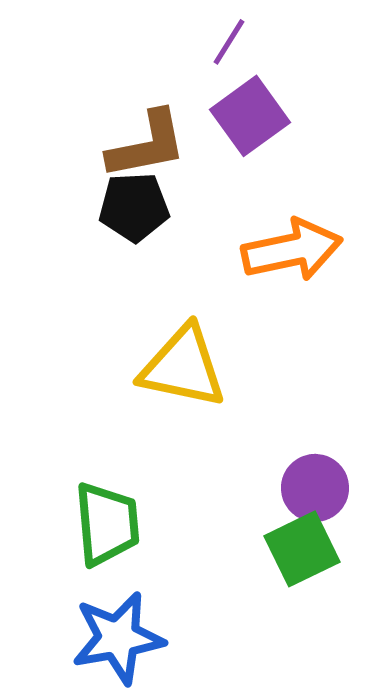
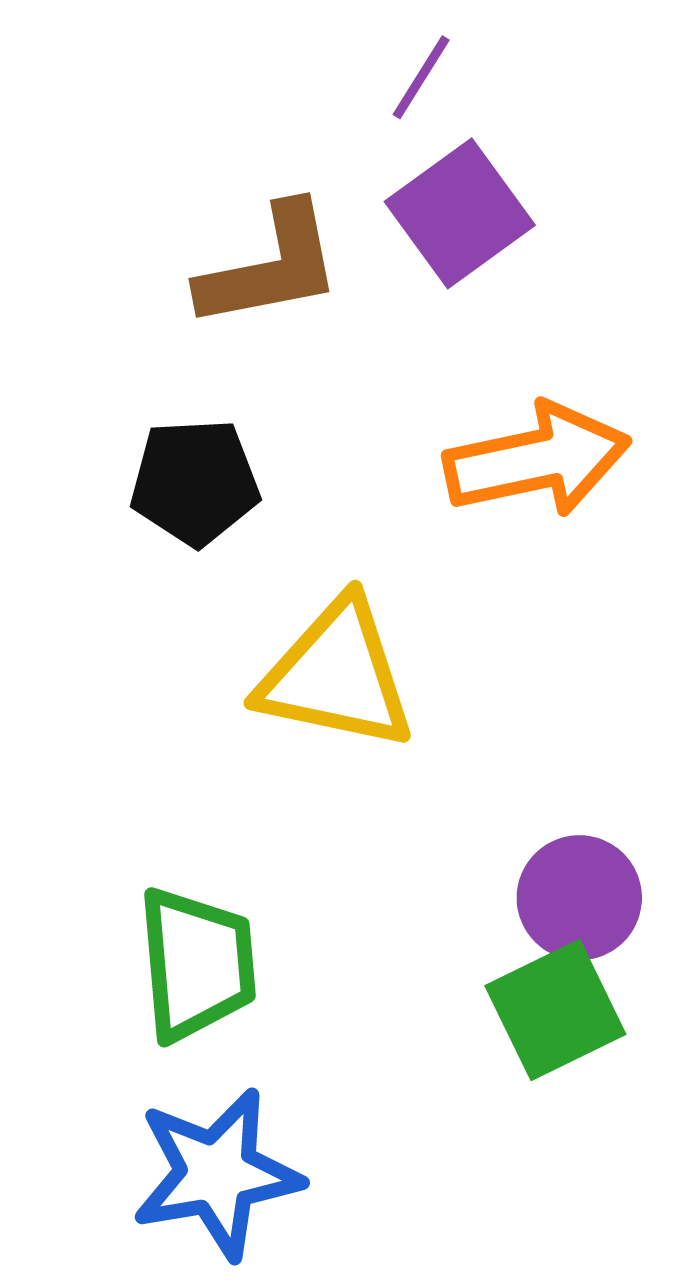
black pentagon: (134, 207) -> (195, 482), moved

